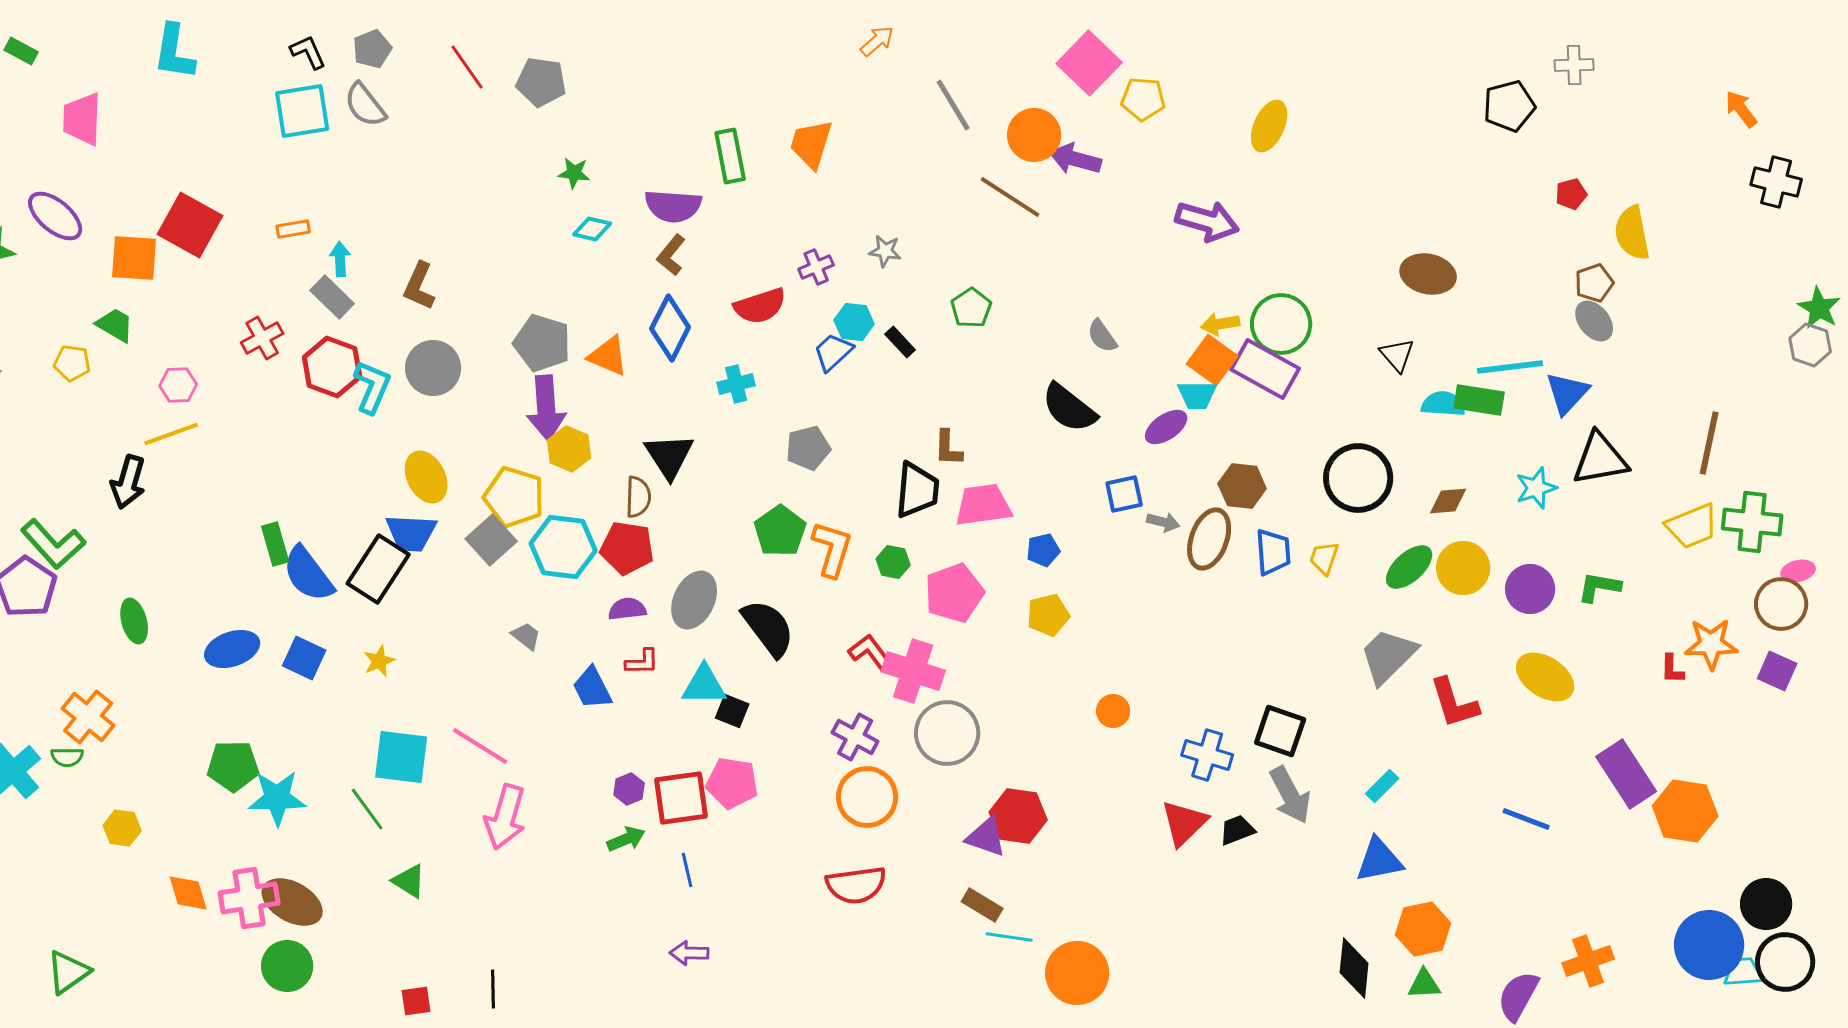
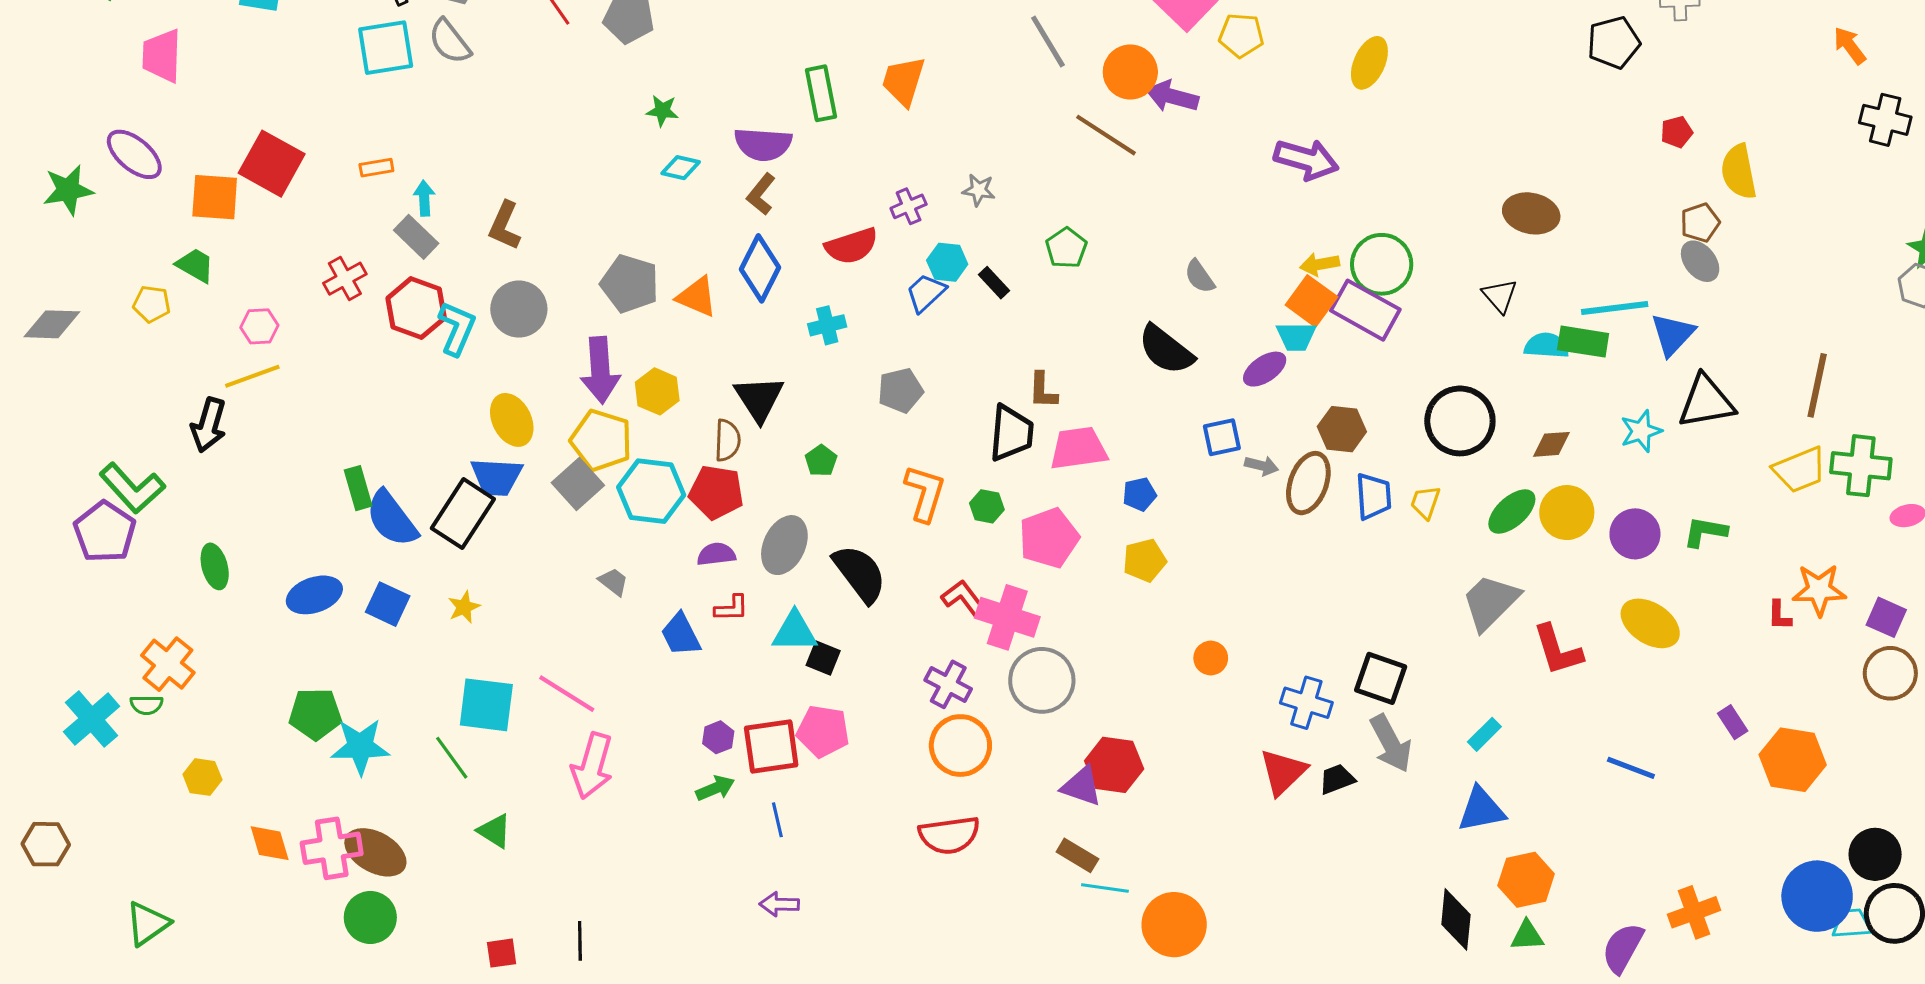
purple arrow: (546, 408) -> (600, 370), moved
green pentagon: (780, 531) -> (821, 461), moved, size x0.6
brown circle: (1781, 604) -> (1890, 673), moved
purple rectangle: (1626, 774) -> (1733, 722), size x0.5

